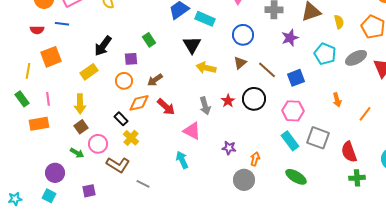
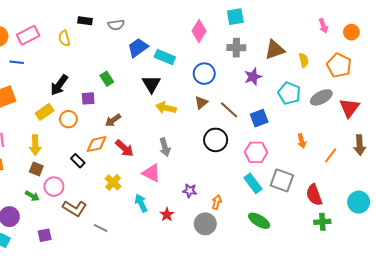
orange circle: (124, 81) -> (68, 119), moved
red star: (228, 101) -> (167, 215), moved
brown square: (81, 127) -> (36, 169), turned -32
yellow cross: (131, 138) -> (113, 182), moved

